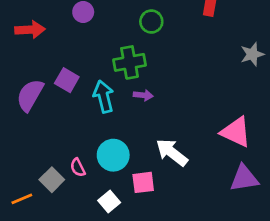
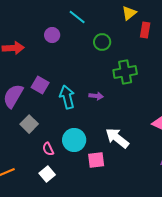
green cross: (130, 62) -> (125, 72), moved
gray square: (52, 180) -> (29, 124), moved
white square: (109, 202) -> (47, 174), moved

